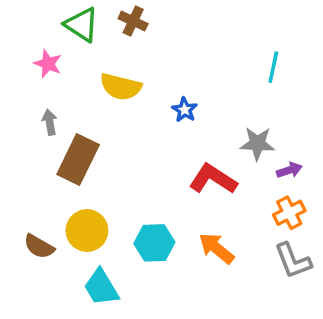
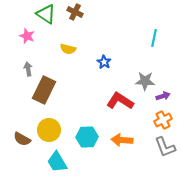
yellow semicircle: (121, 87) -> (68, 49), size x0.7
orange arrow: (217, 248) -> (122, 140), turned -35

